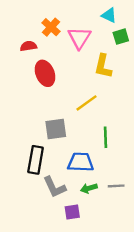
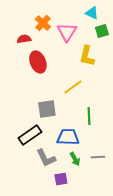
black rectangle: (36, 160) -> (30, 135), turned 45
green arrow: (89, 188) -> (75, 159), turned -104

